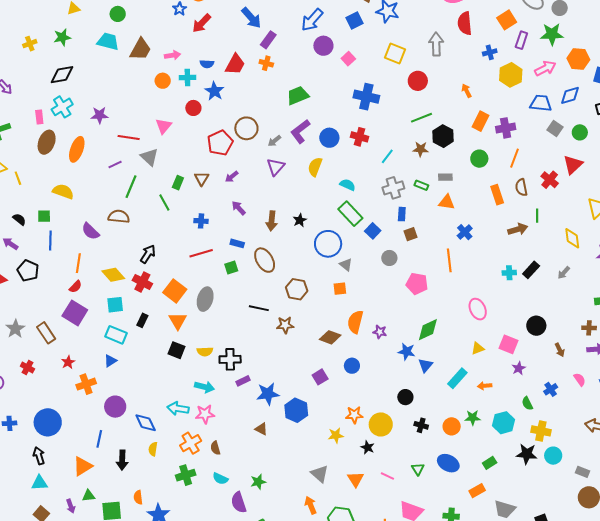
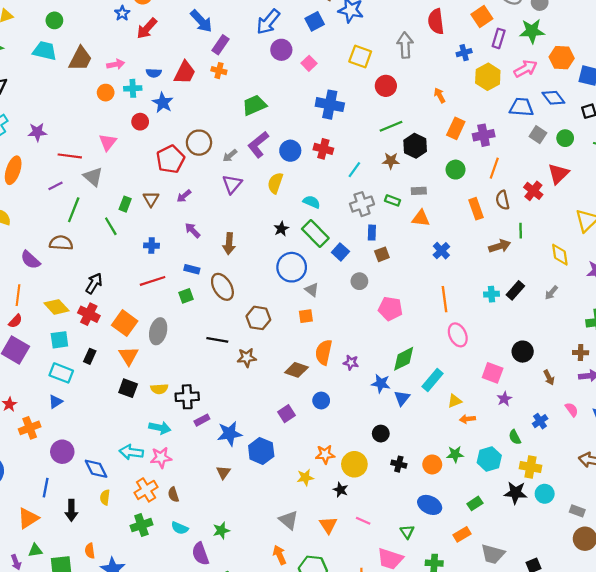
blue diamond: (570, 95) -> (553, 98), turned 70
black star: (300, 220) -> (281, 229), moved
orange line: (449, 260) -> (444, 299), moved
yellow triangle: (478, 348) -> (455, 401), moved
cyan rectangle: (457, 378) -> (433, 380), moved
brown triangle: (261, 429) -> (223, 472), turned 40
green triangle: (418, 469) -> (407, 532), moved

